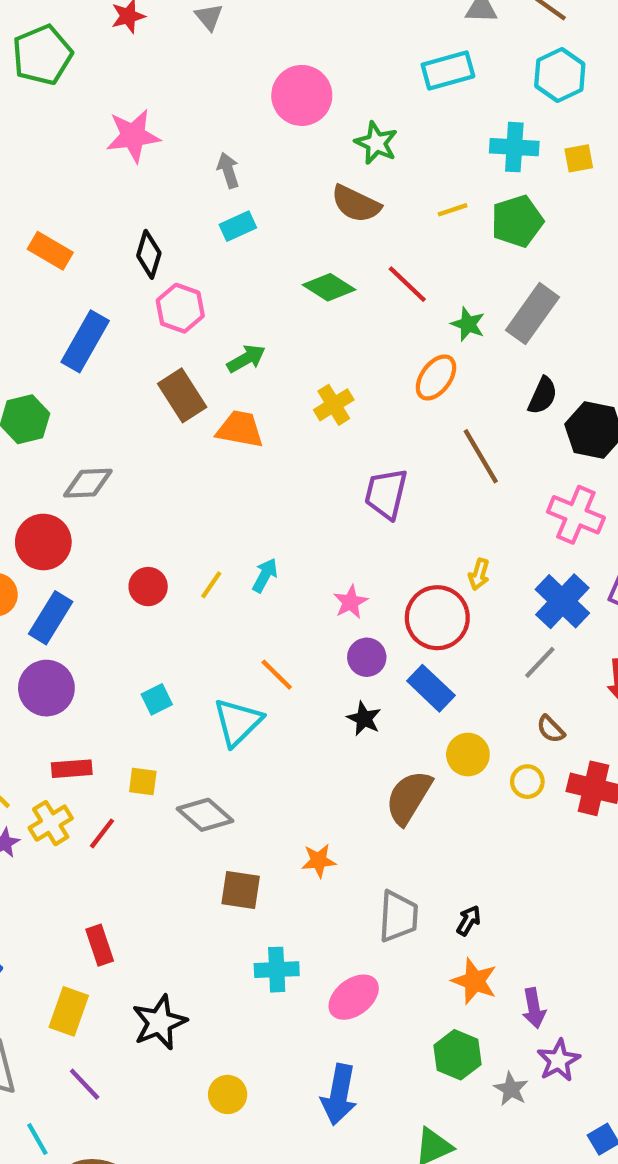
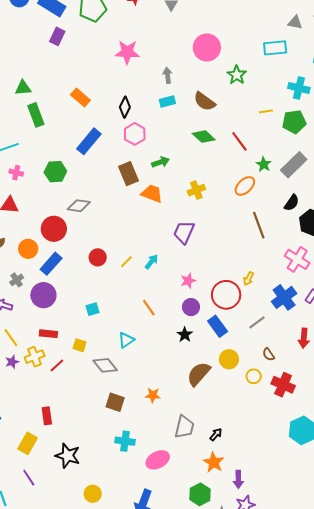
brown semicircle: (356, 204) -> (205, 101), moved
purple trapezoid: (386, 494) -> (184, 232), moved
gray line: (540, 662) -> (257, 322), moved
cyan triangle: (238, 722) -> (126, 340), moved, size x0.7
black star: (159, 1022) -> (68, 456), turned 30

